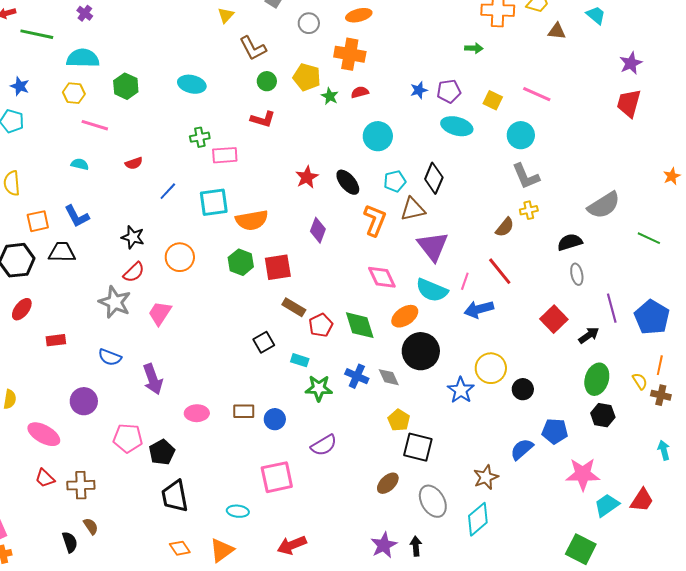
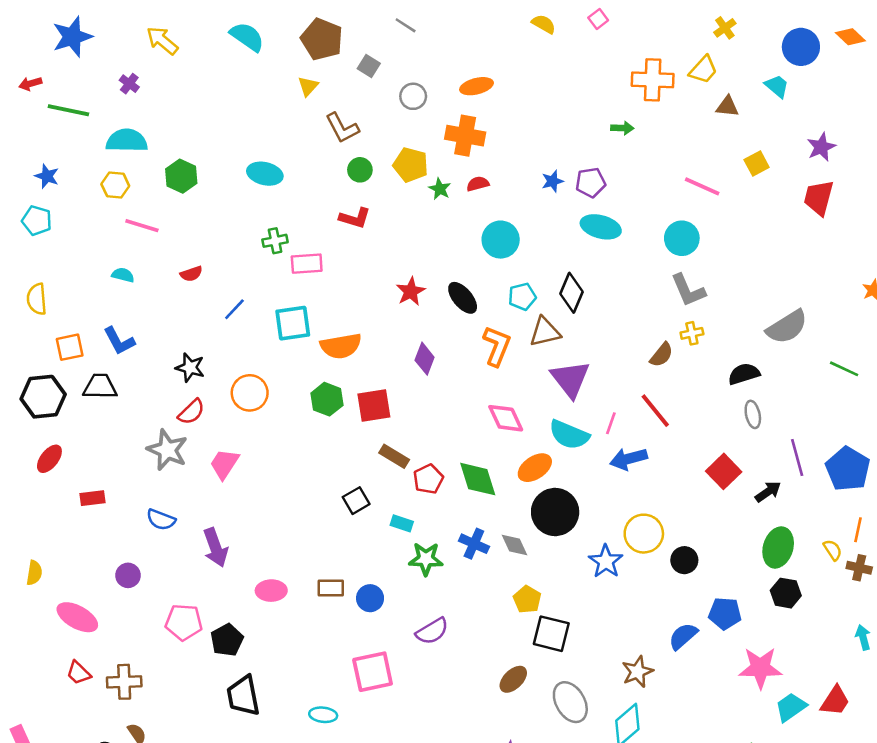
yellow square: (493, 100) -> (757, 163), moved, turned 36
purple circle: (84, 401) -> (128, 575), size x0.7

